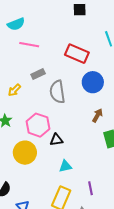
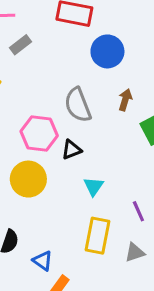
gray rectangle: (38, 74) -> (21, 45), moved
gray semicircle: (57, 92) -> (78, 105), moved
cyan triangle: (65, 166) -> (94, 186), turned -32

